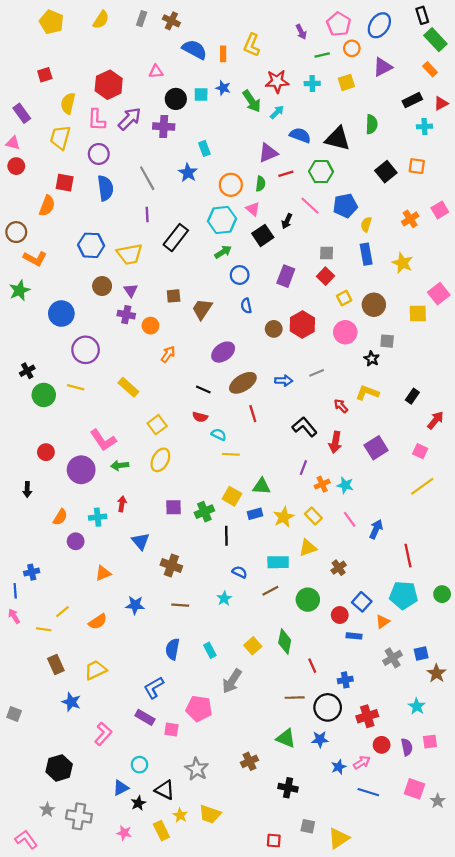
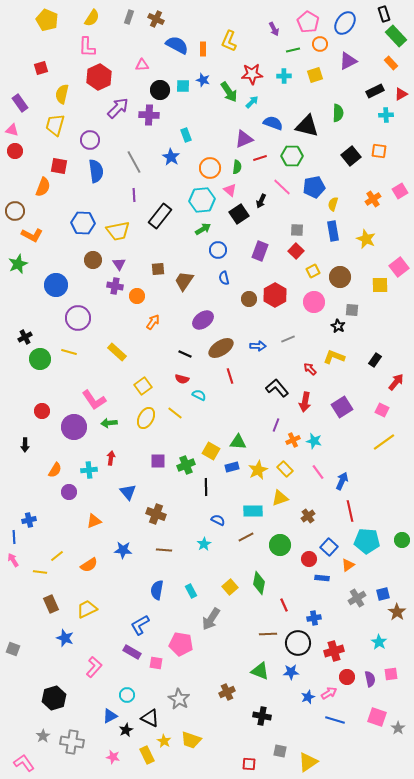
pink L-shape: (97, 120) -> (87, 47), moved
yellow line: (231, 454) -> (175, 413), moved, turned 35
red line: (408, 556) -> (350, 511), moved

